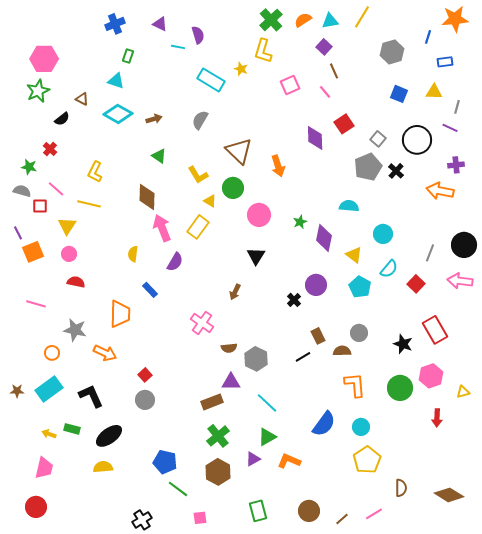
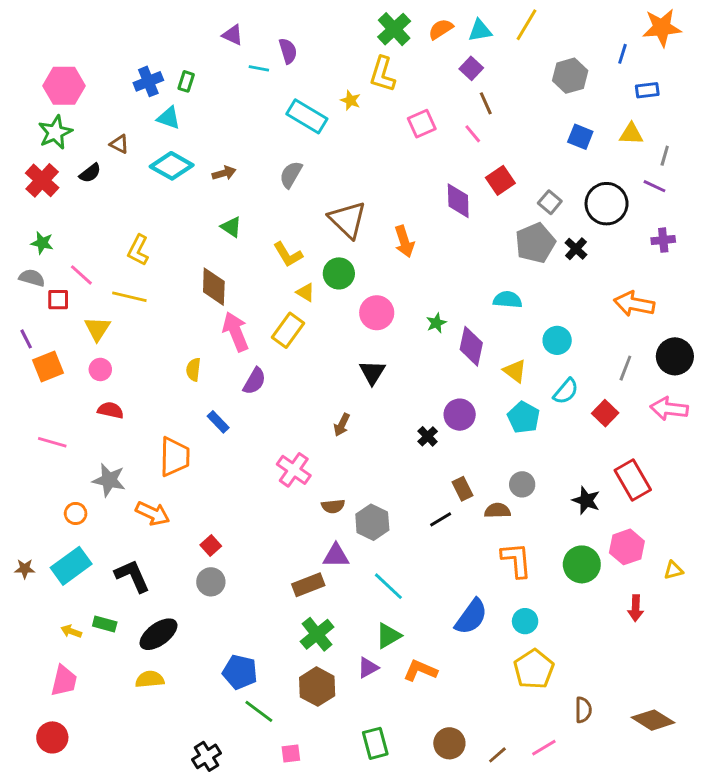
blue cross: (115, 24) -> (148, 81), moved
red cross: (50, 149) -> (42, 180), moved, size x1.6
orange arrow: (440, 191) -> (634, 304), moved

